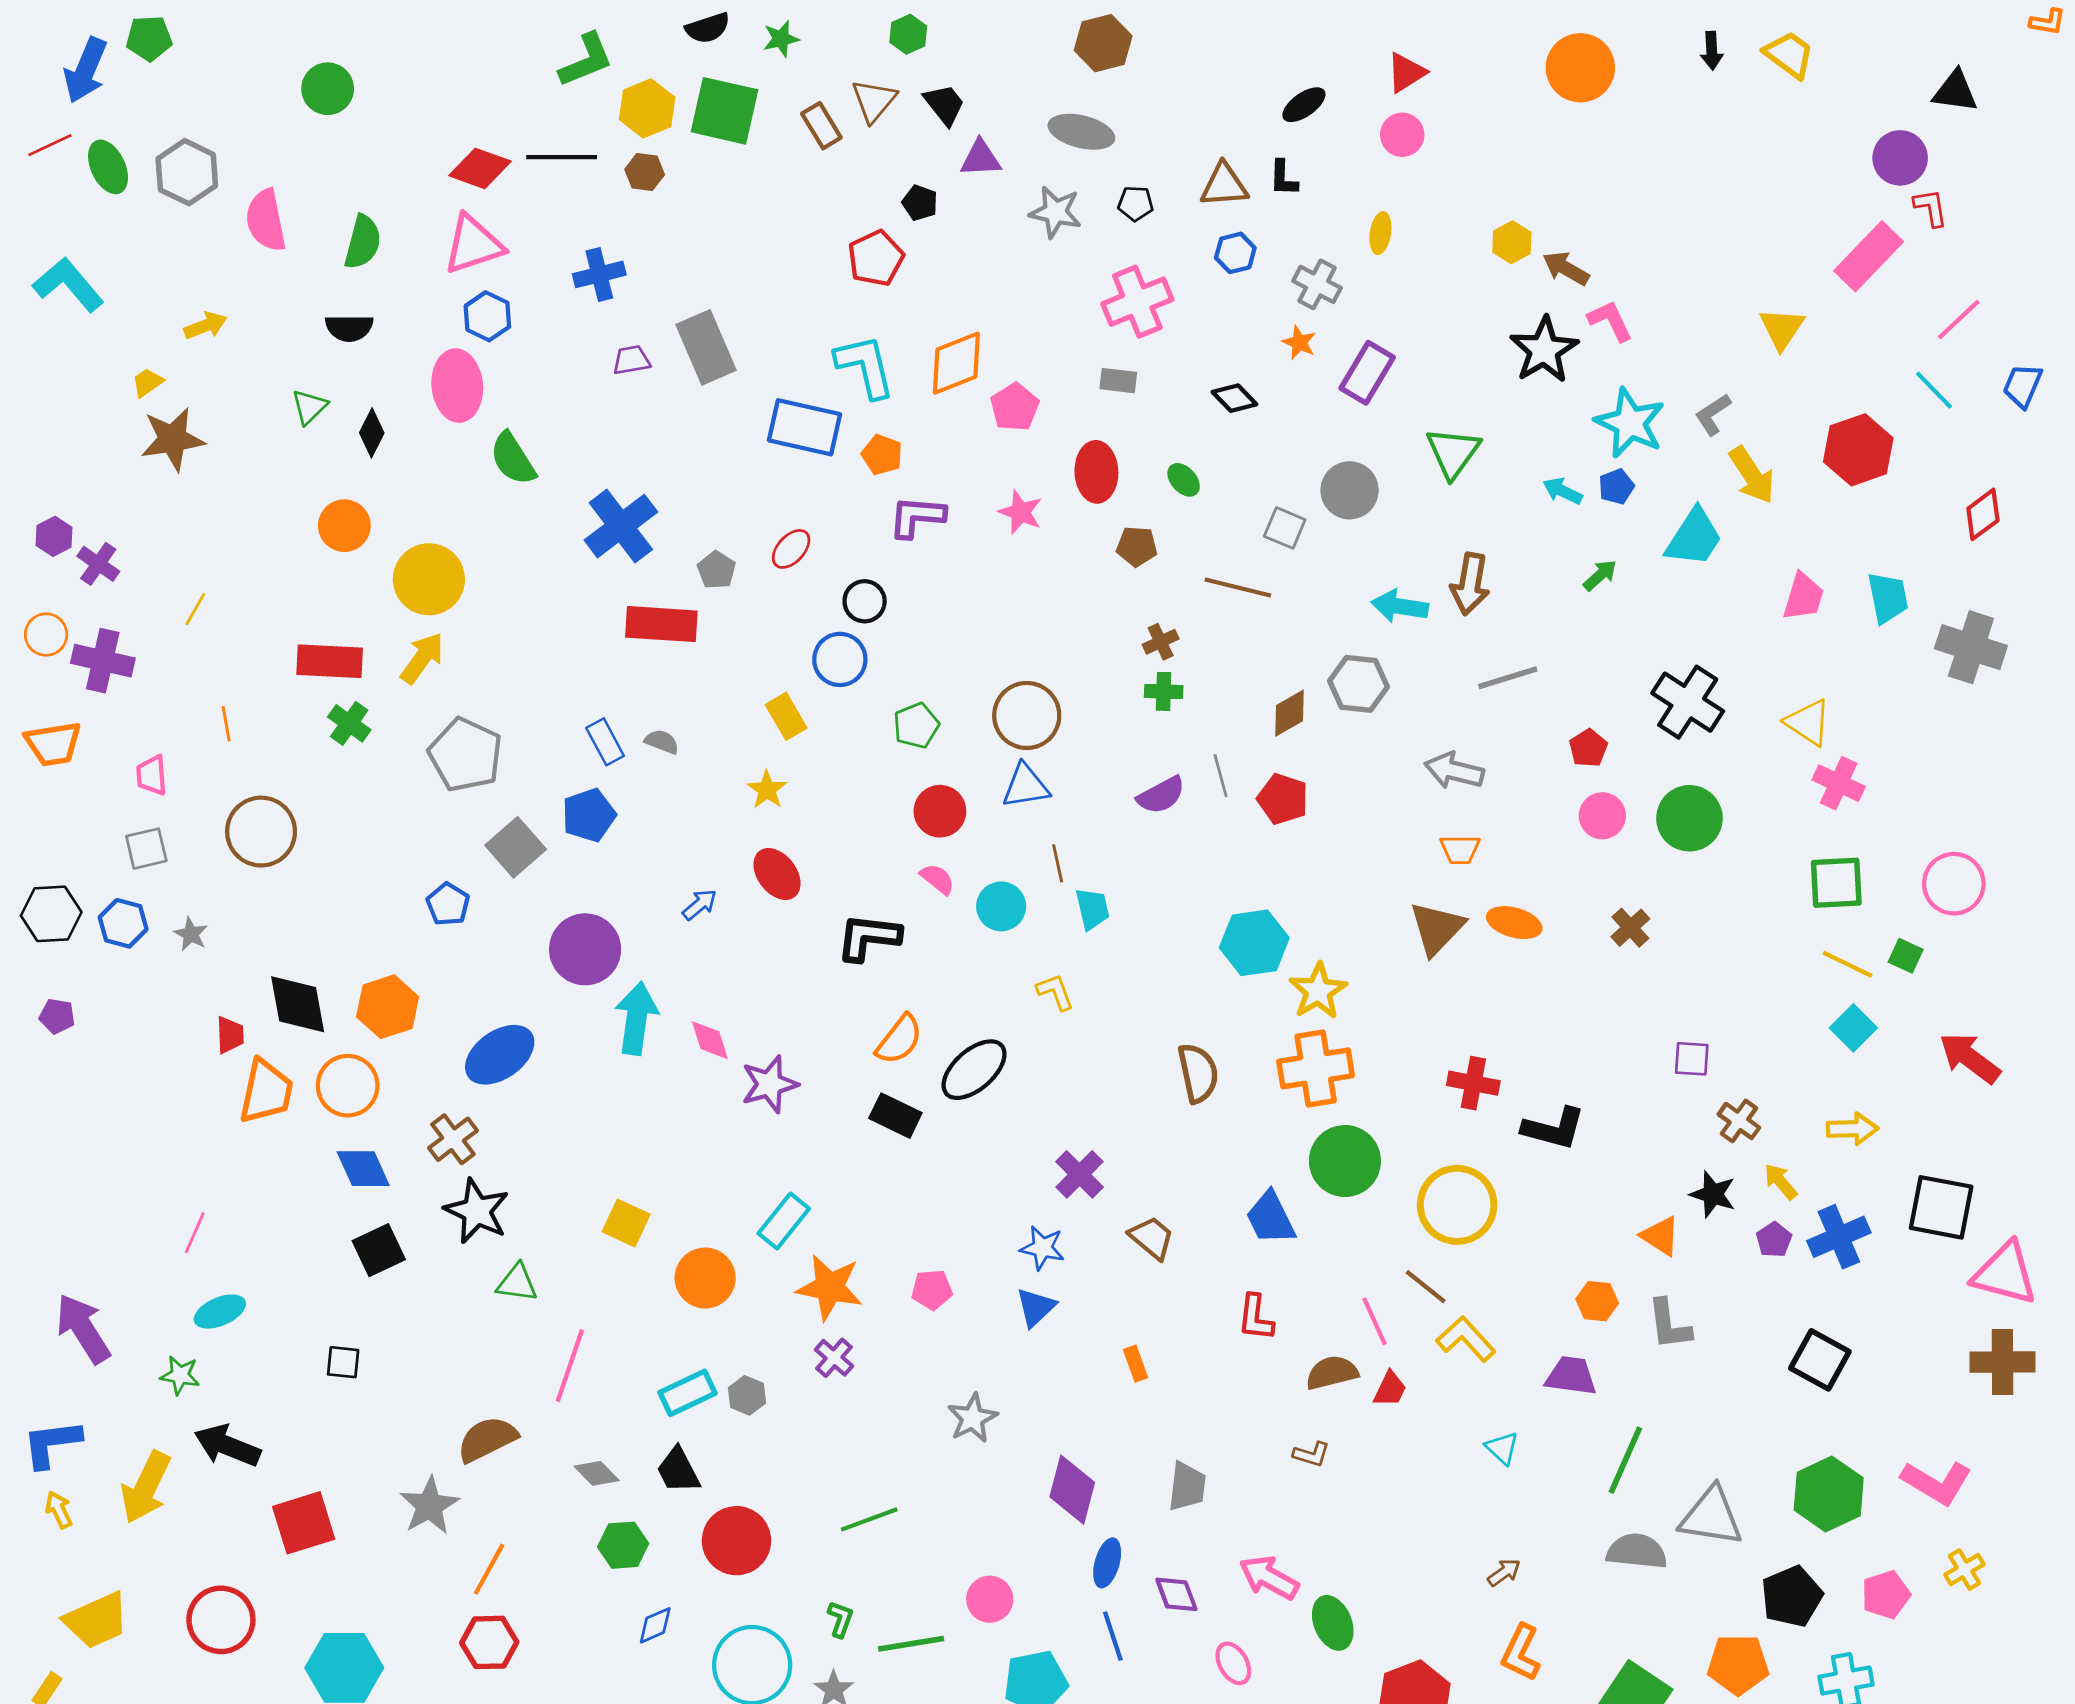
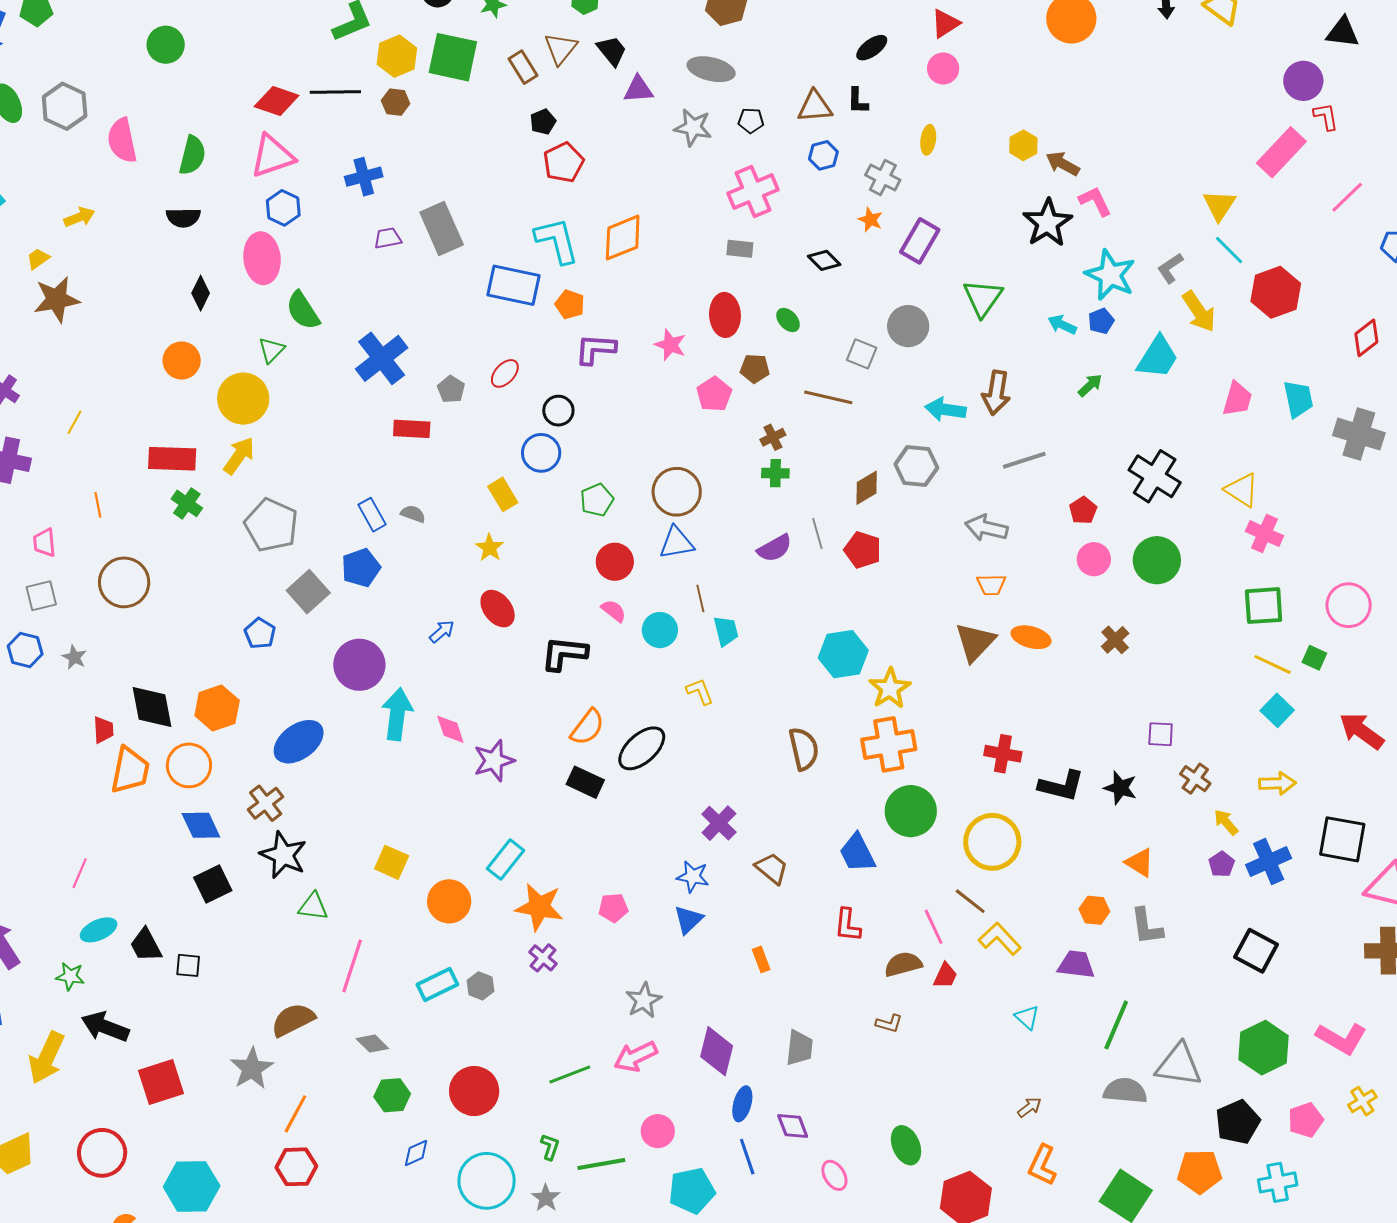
black pentagon: (920, 203) -> (543, 122), moved, turned 30
cyan line: (1934, 390) -> (1229, 250), moved
green triangle: (309, 407) -> (271, 350), moved
pink pentagon: (1015, 407) -> (714, 394), moved
red rectangle: (661, 624) -> (412, 429), size x0.7
black star: (1713, 1194) -> (1120, 788), moved
black trapezoid: (678, 1470) -> (146, 945), moved
pink arrow: (1269, 1577) -> (636, 1056), moved, turned -54

